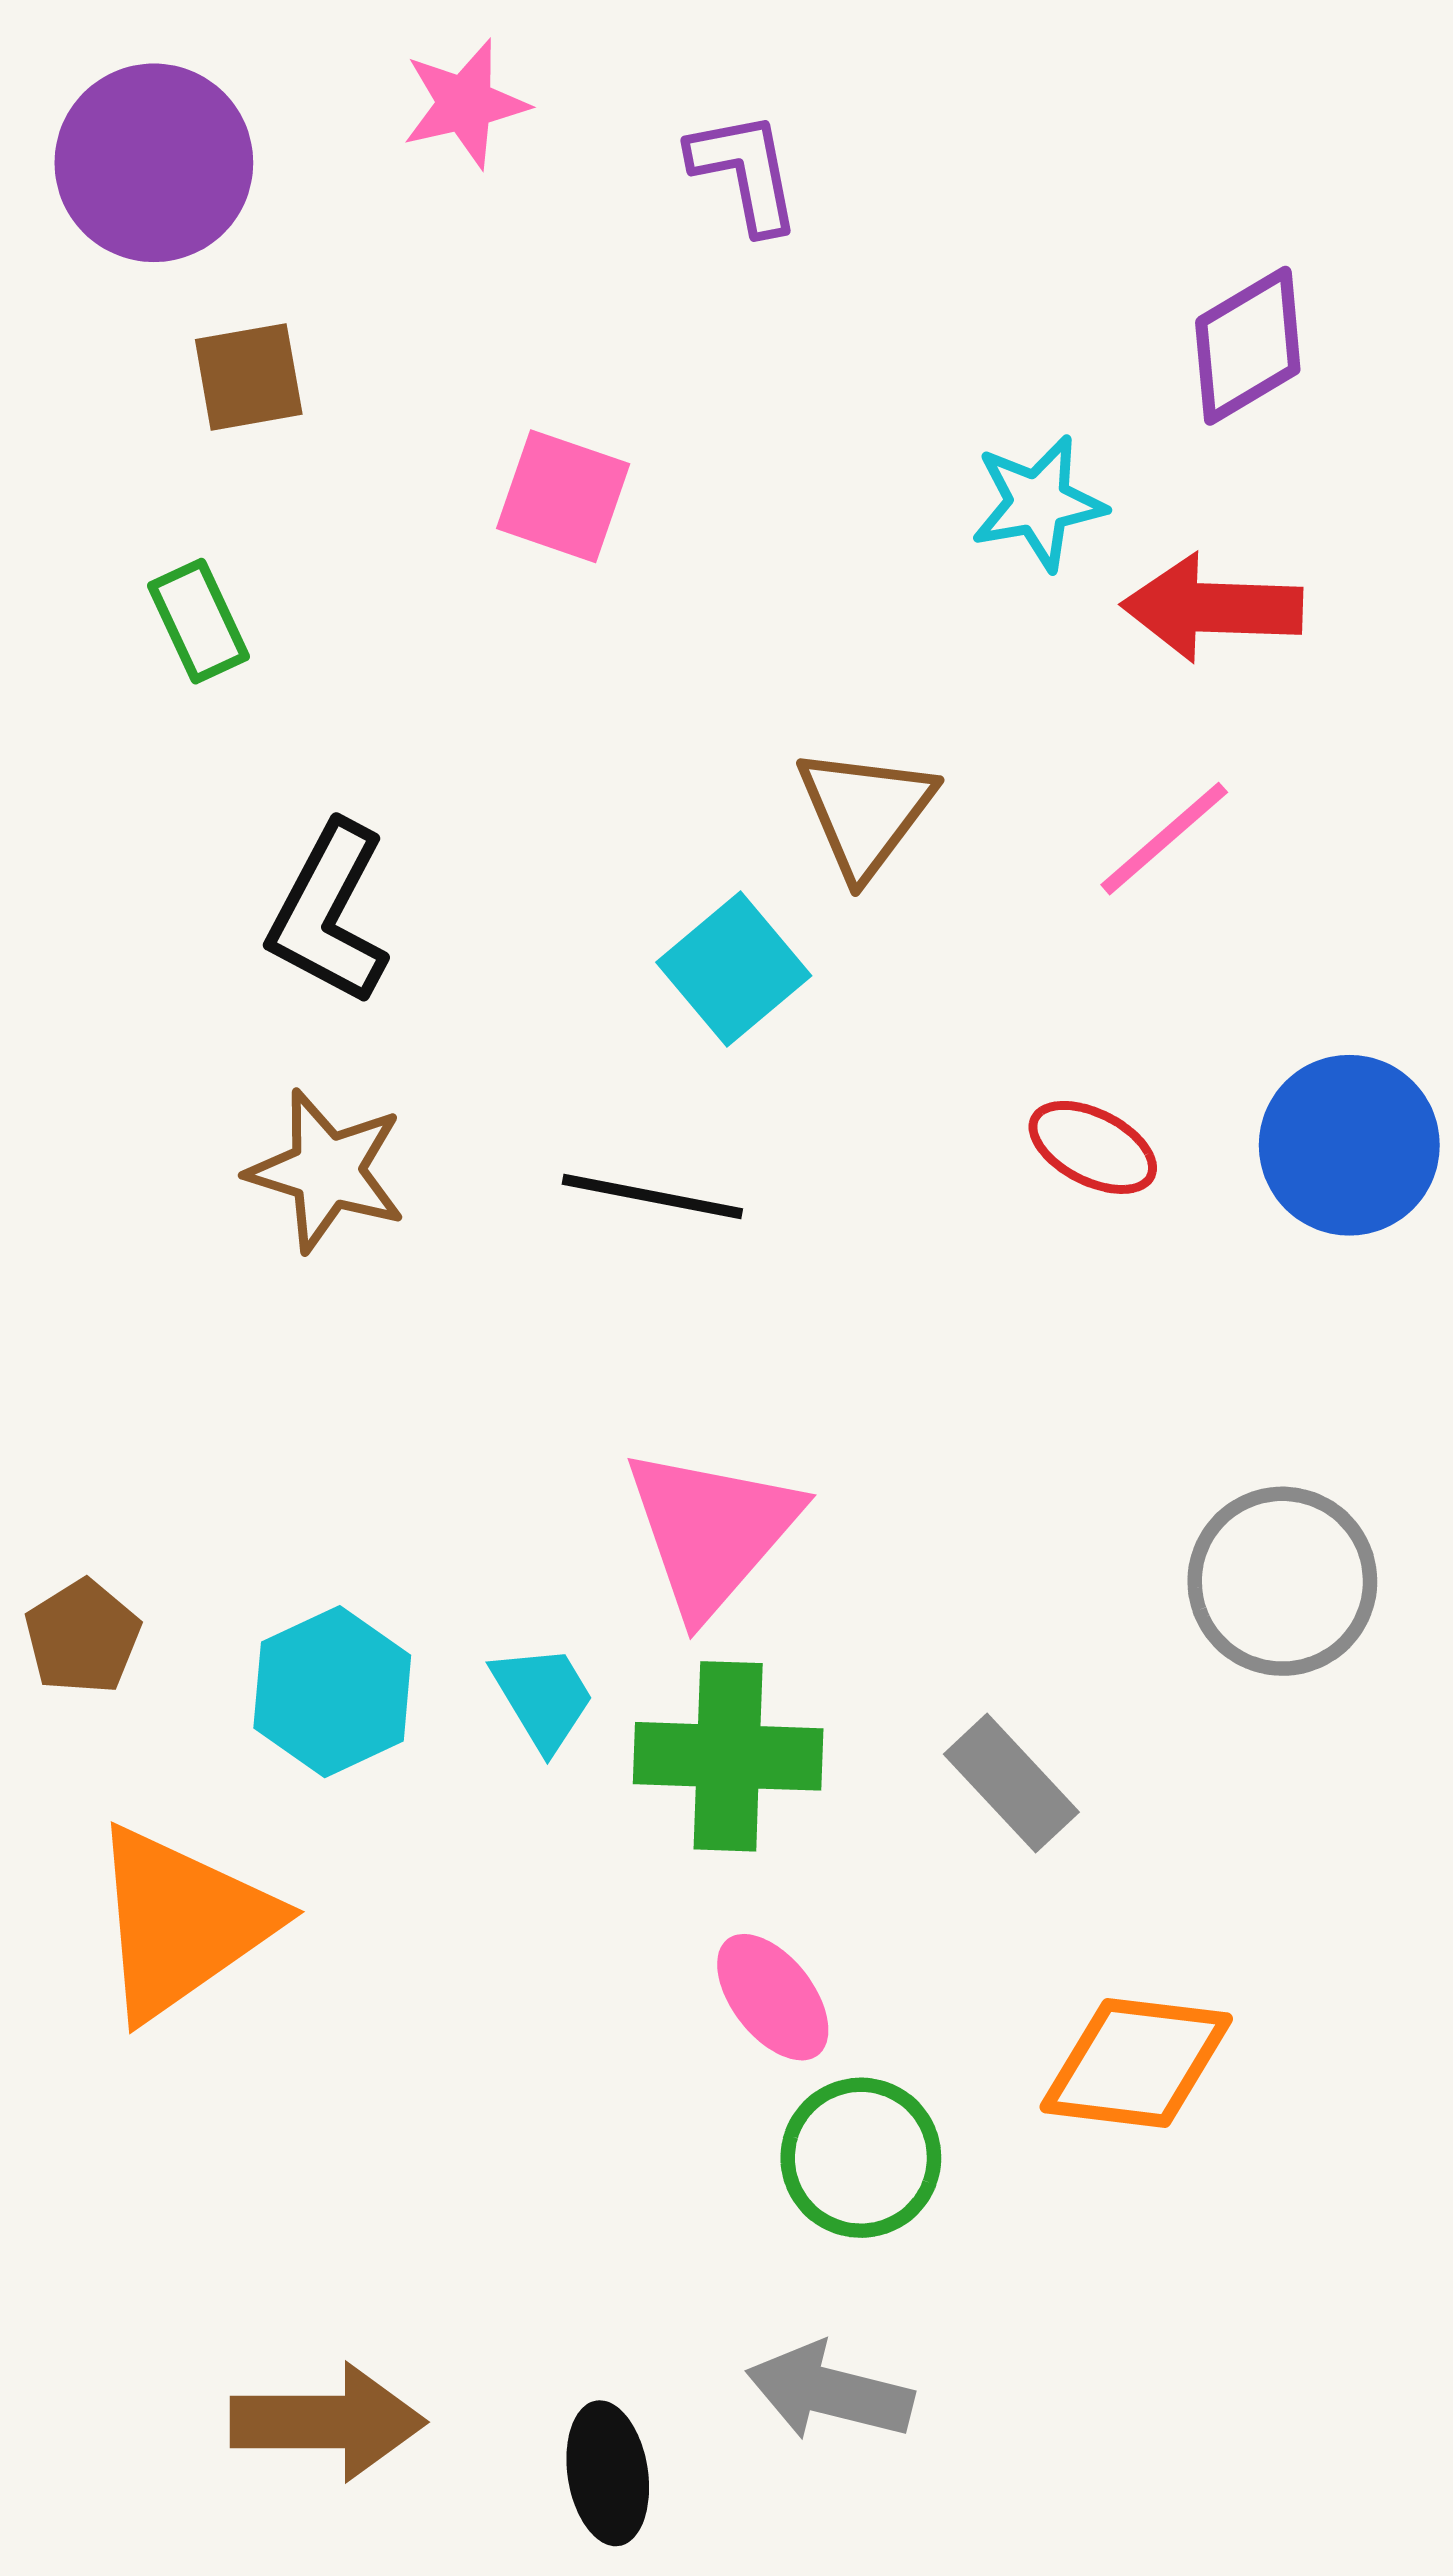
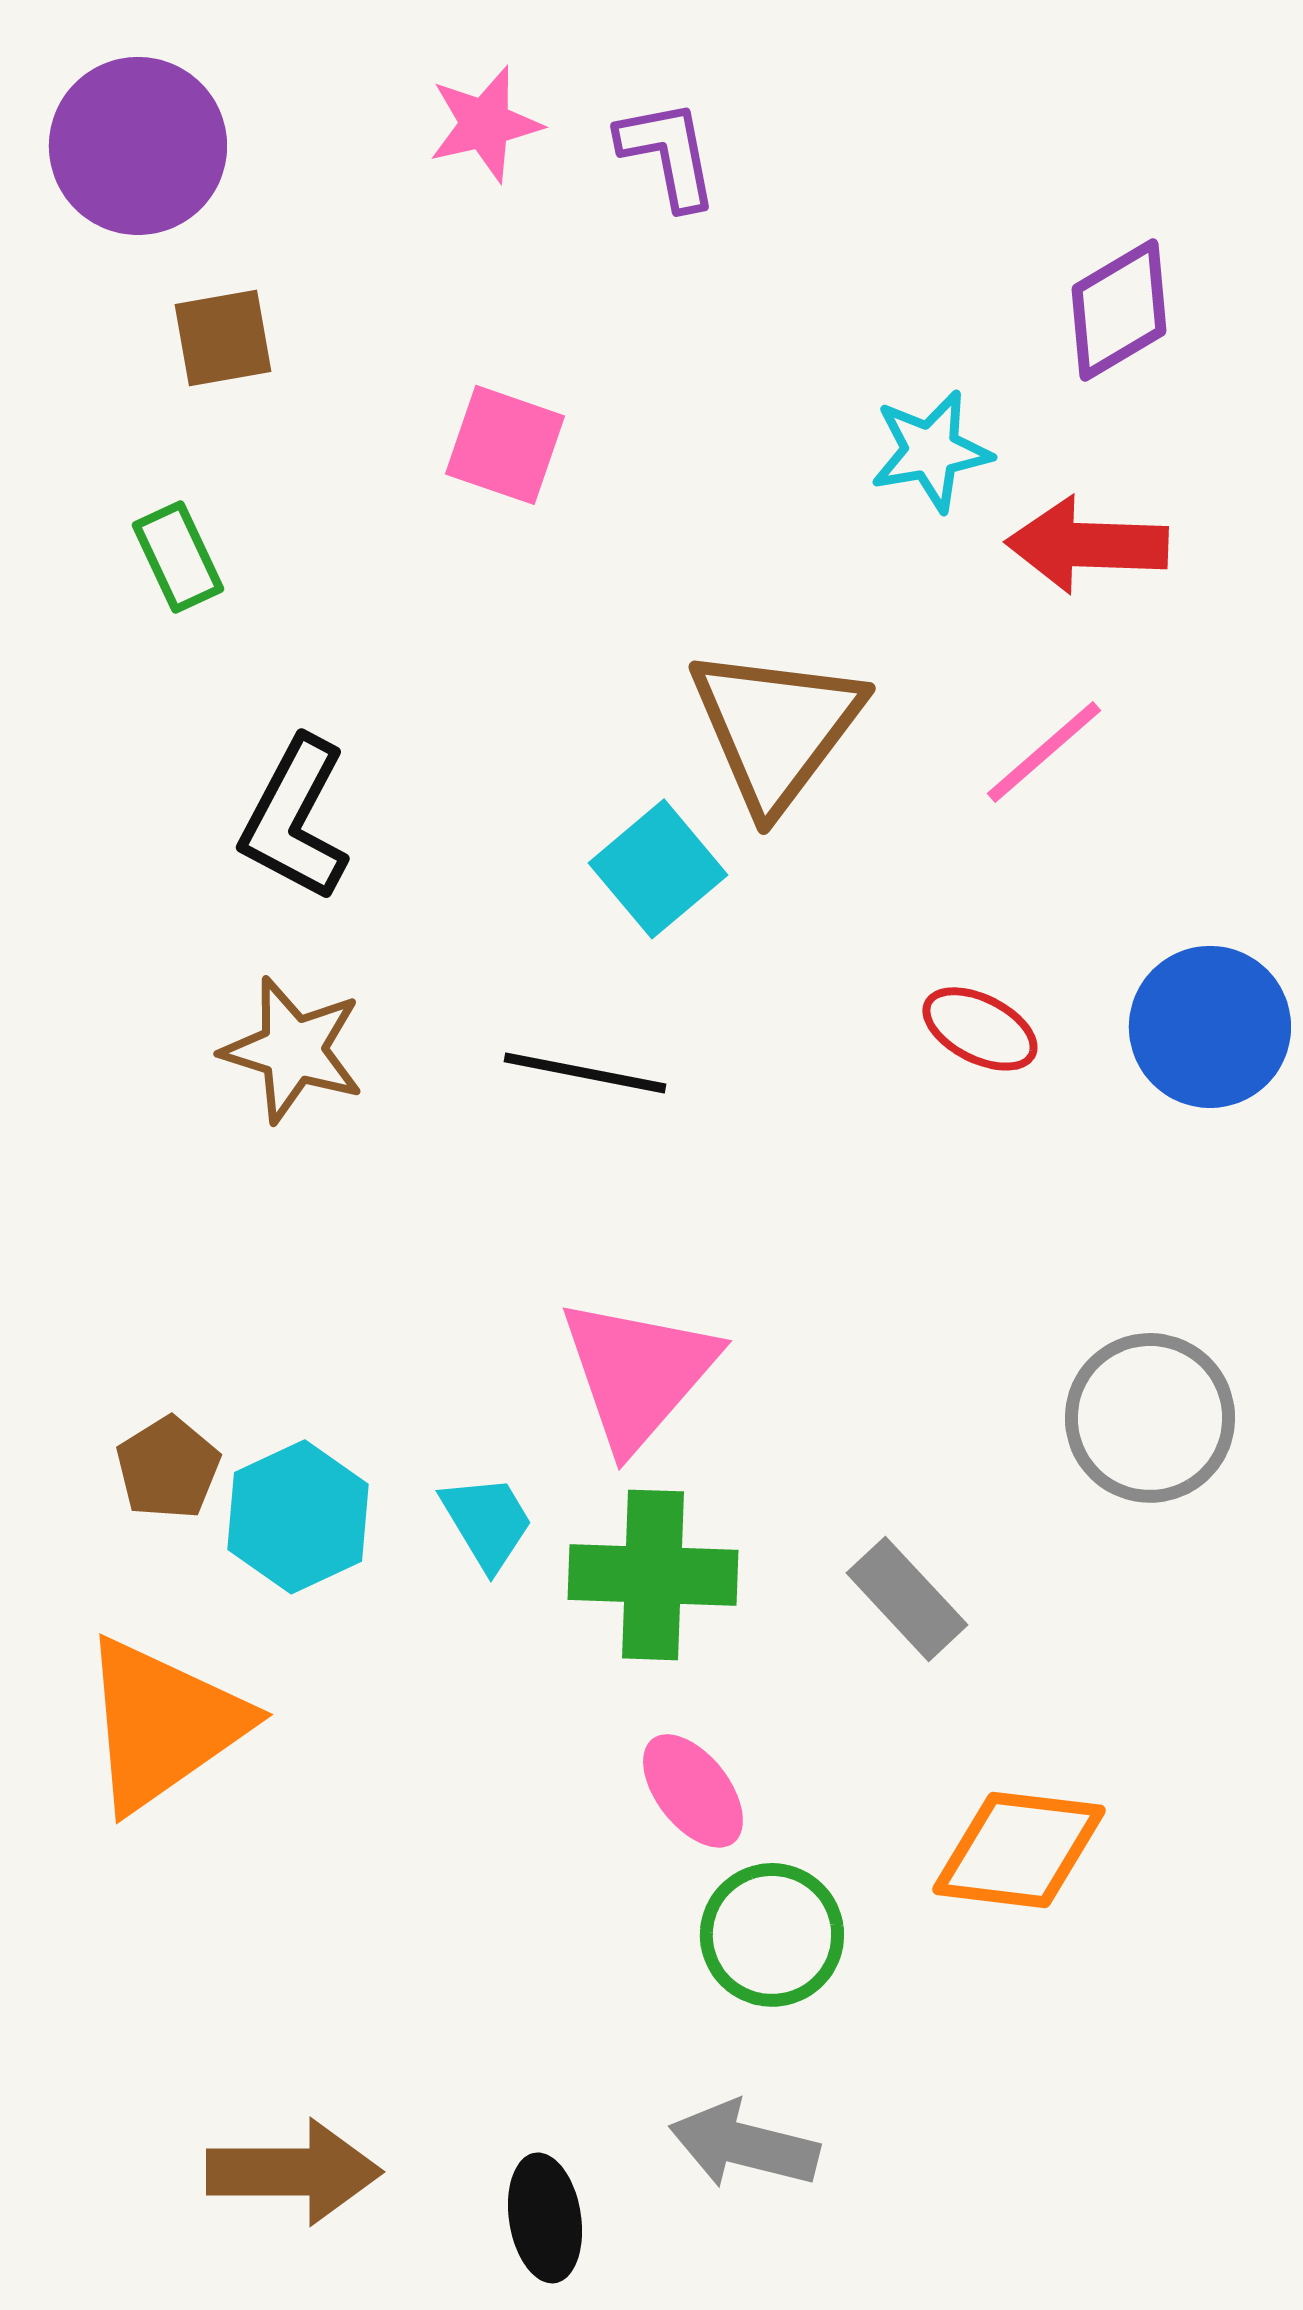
pink star: (465, 104) -> (485, 124), moved
brown triangle: (865, 812) -> (776, 728), size x1.4
brown pentagon: (83, 1637) -> (168, 1468), moved

